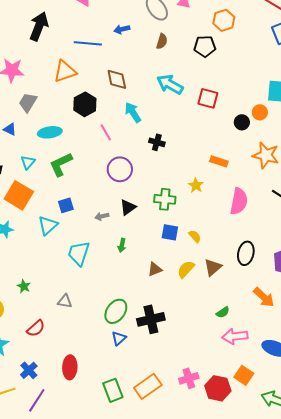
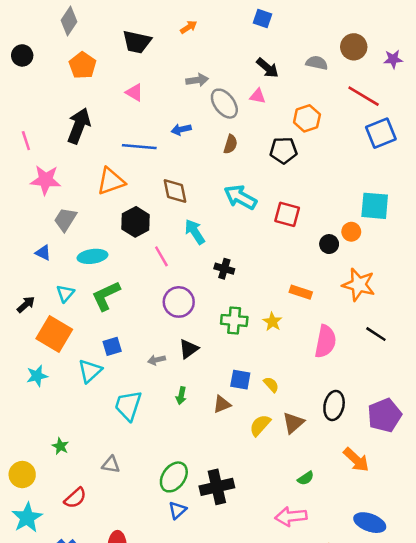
green cross: (165, 199) -> (234, 320), moved
brown triangle: (155, 269) -> (222, 404), moved
pink arrow: (235, 336) -> (291, 516), moved

